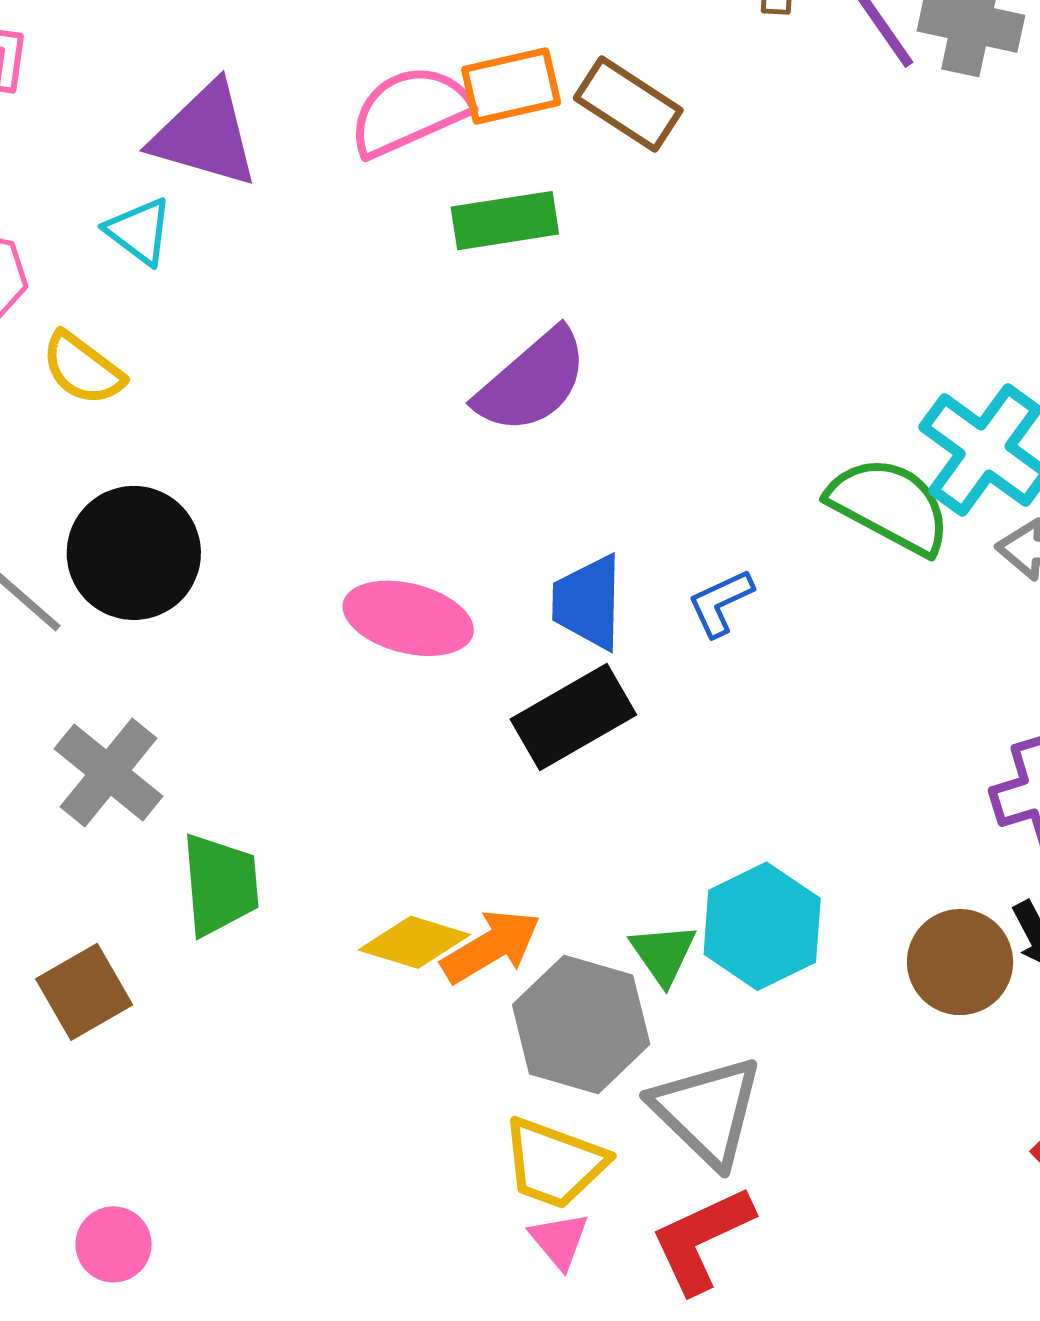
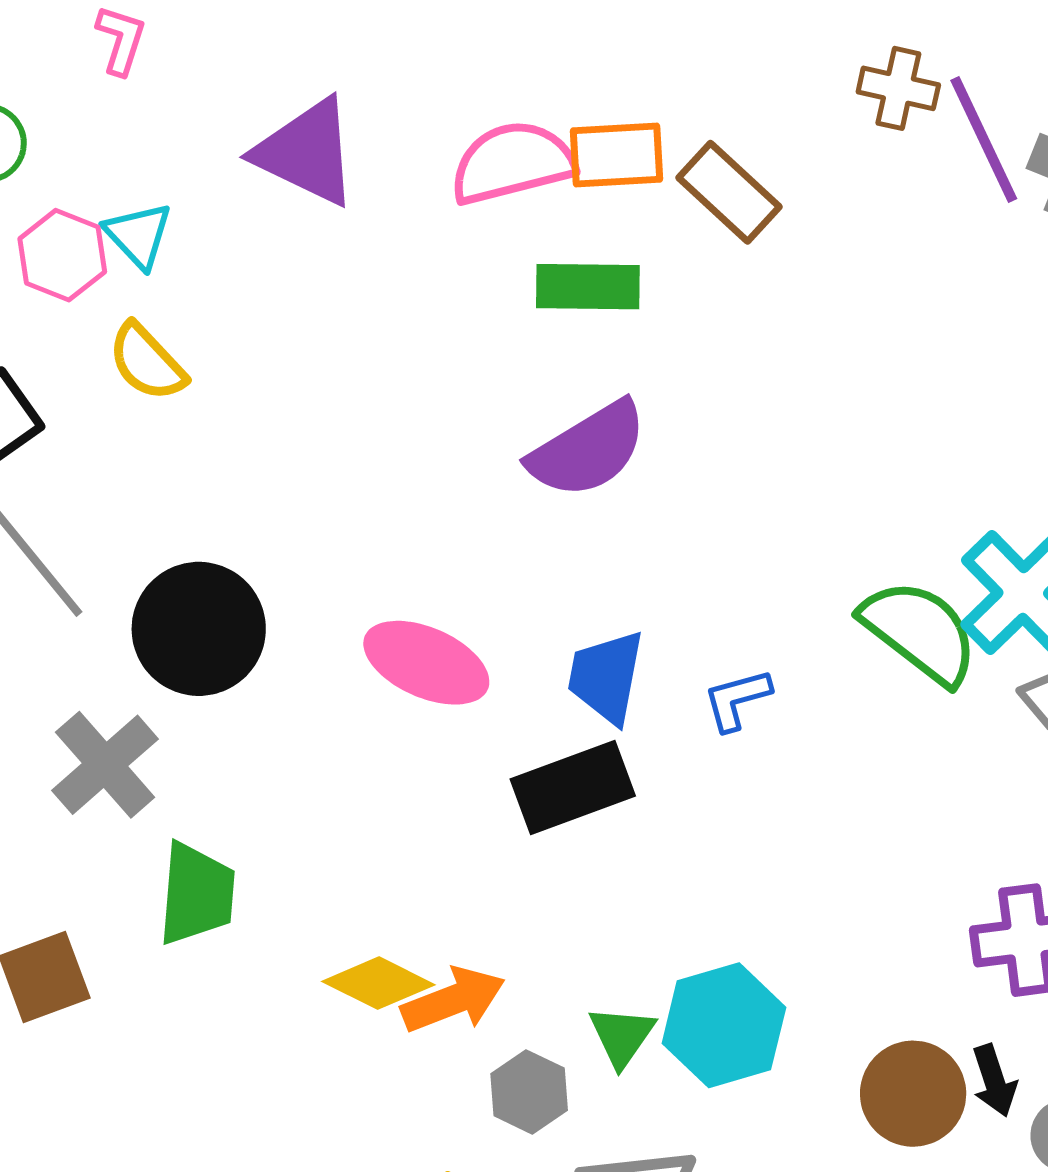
cyan triangle: (139, 231) -> (139, 235), moved
black circle: (134, 553) -> (199, 629), moved
gray hexagon: (581, 1024) -> (529, 1092), size x0.6

